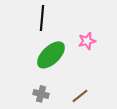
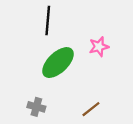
gray cross: (41, 94) -> (36, 107), moved

